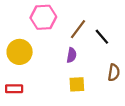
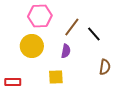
yellow circle: (20, 52) -> (32, 46), moved
yellow square: (77, 84) -> (56, 77), moved

